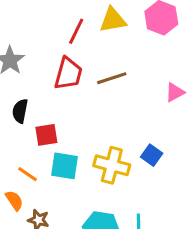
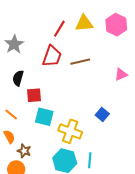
yellow cross: (112, 165) -> (70, 131), moved
orange line: (27, 174) -> (11, 115), moved

